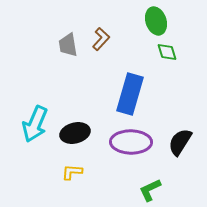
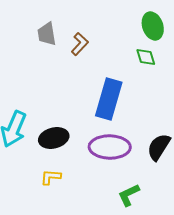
green ellipse: (156, 21) -> (153, 26), moved
gray trapezoid: (68, 45) -> (47, 34), moved

